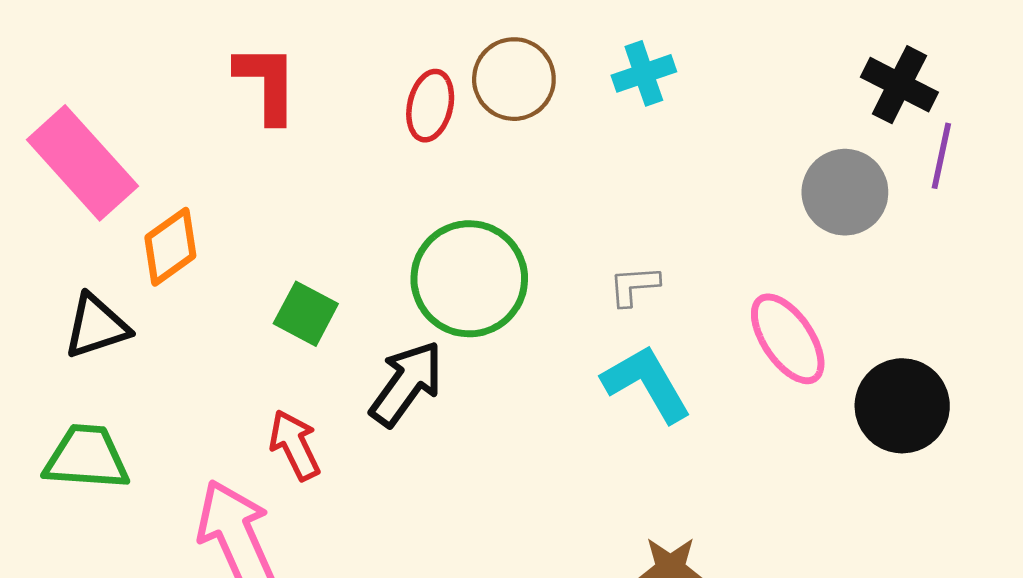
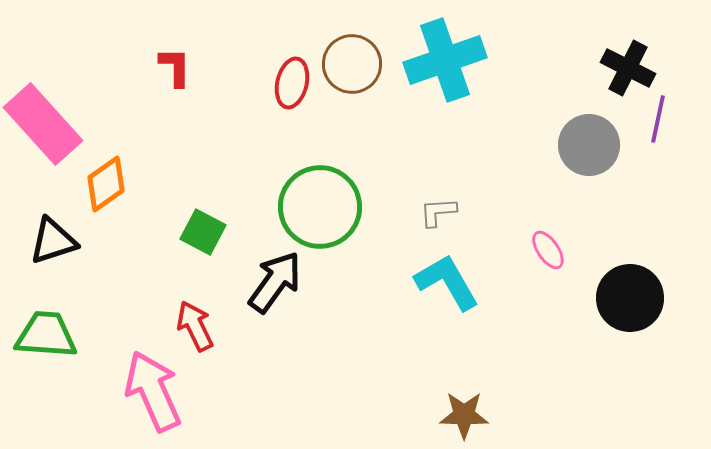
cyan cross: (644, 73) -> (445, 60), size x1.8
red L-shape: (267, 83) -> (175, 67), size x0.7
pink ellipse: (788, 339) -> (548, 250), size x0.6

